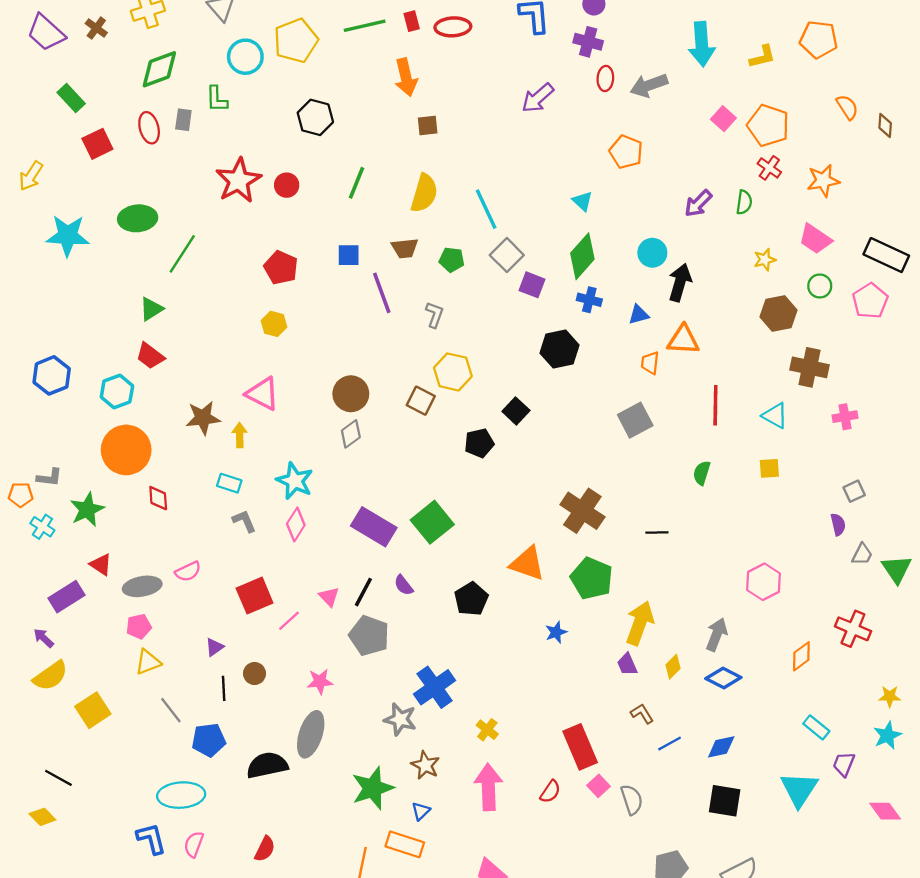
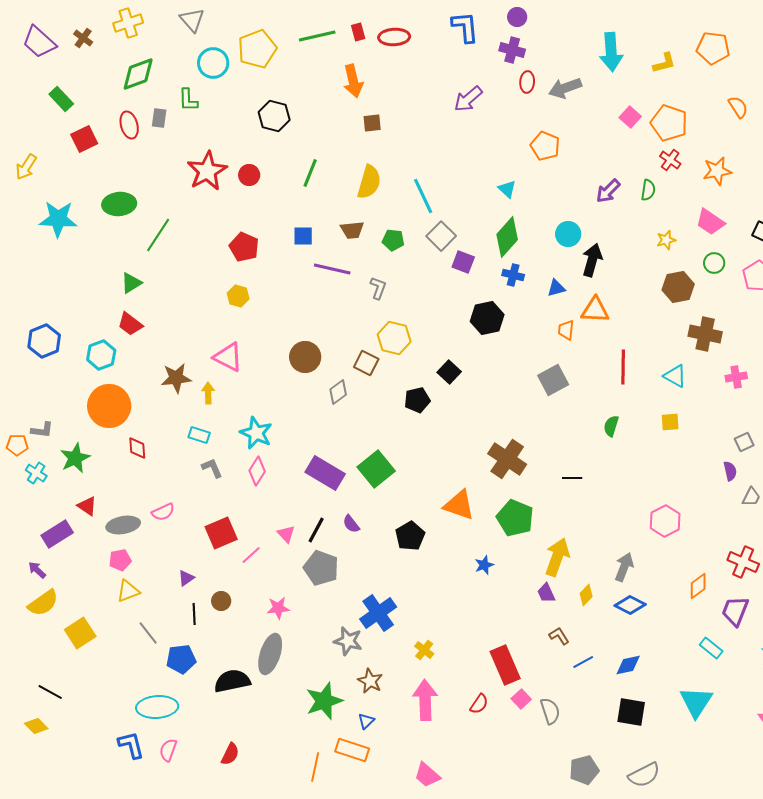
purple line: (382, 293) -> (332, 269), turned -57
gray diamond: (351, 434) -> (338, 392), moved
purple trapezoid: (844, 764) -> (735, 611), moved, size x1.4

